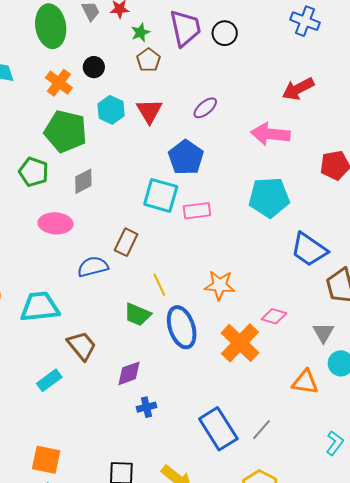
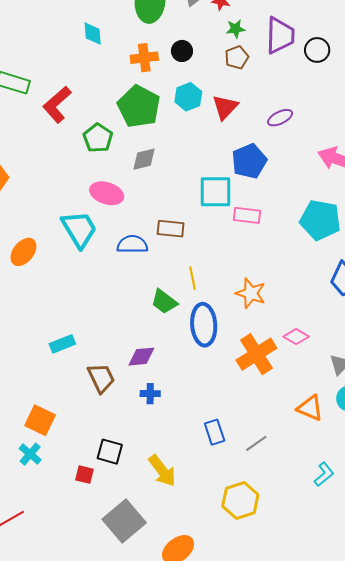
orange cross: (59, 83) -> (144, 58), turned 32
cyan square: (161, 195) -> (216, 192), turned -30
brown rectangle: (126, 242) -> (171, 229), turned 56
cyan trapezoid: (40, 307) -> (79, 229), moved, turned 51
brown trapezoid: (82, 346) -> (101, 378), moved
blue rectangle: (218, 429) -> (215, 432), size x0.6

